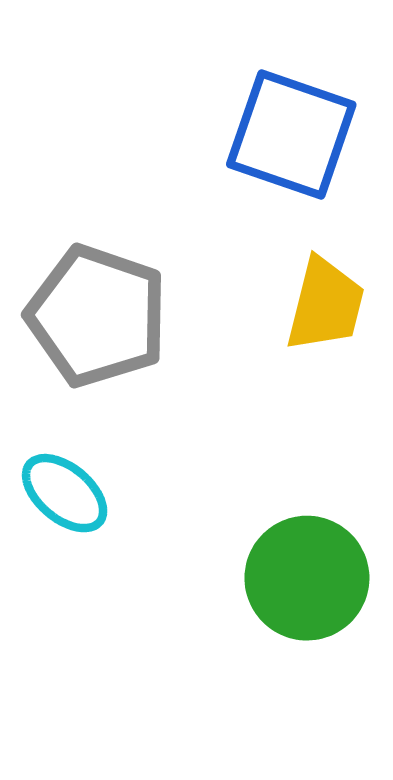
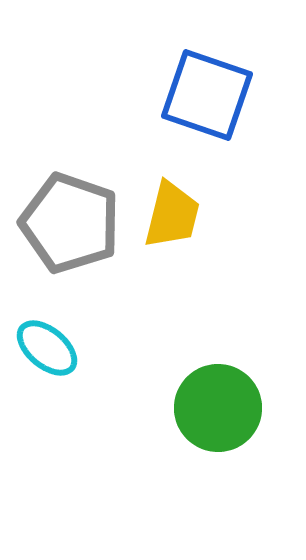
yellow trapezoid: (325, 305) -> (172, 215), moved

